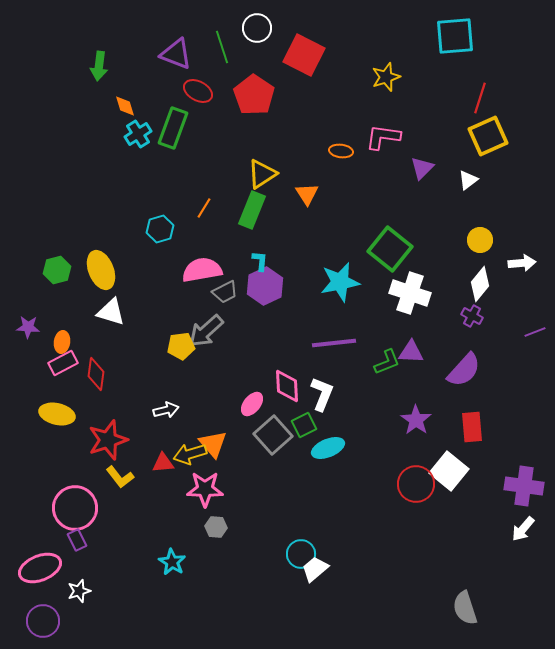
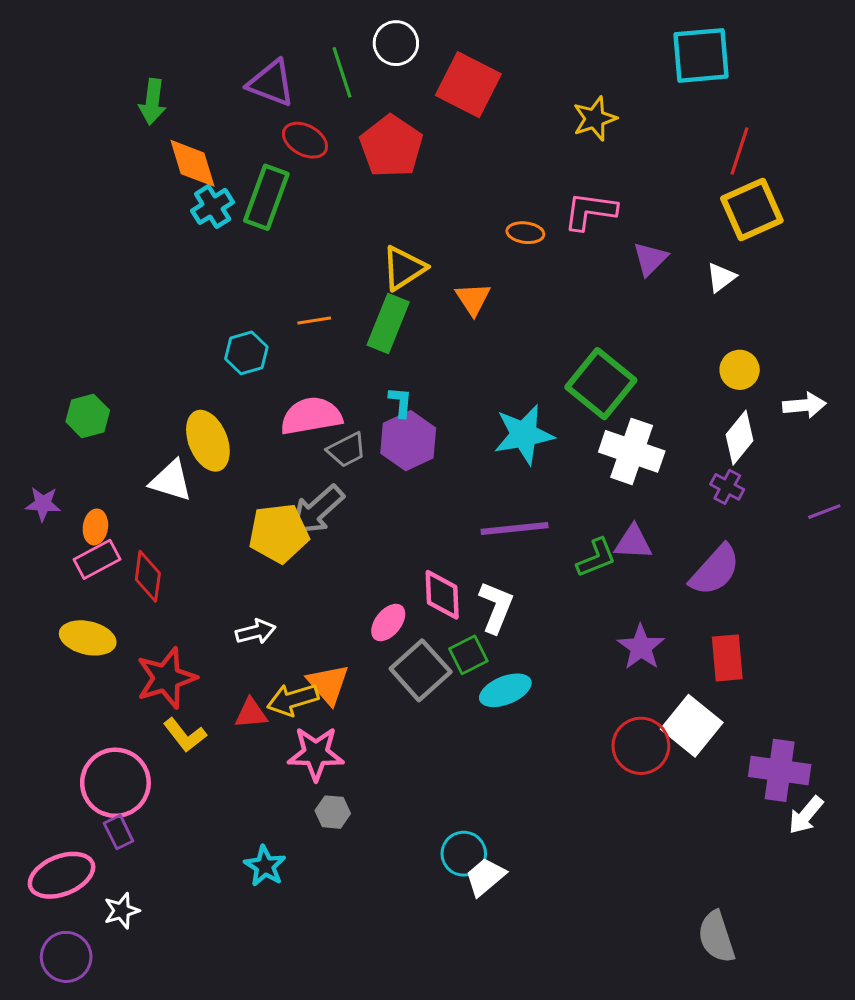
orange diamond: (125, 106) -> (192, 163), size x1.6
orange line: (204, 208) -> (314, 320), turned 50
yellow ellipse: (101, 270) -> (208, 441), moved
yellow pentagon: (181, 346) -> (279, 533), size x1.4
purple cross: (524, 486) -> (780, 770), moved

